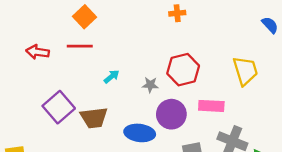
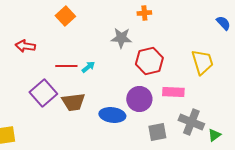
red line: (80, 46) -> (66, 66), moved
gray star: (150, 85) -> (121, 38), moved, size x1.5

